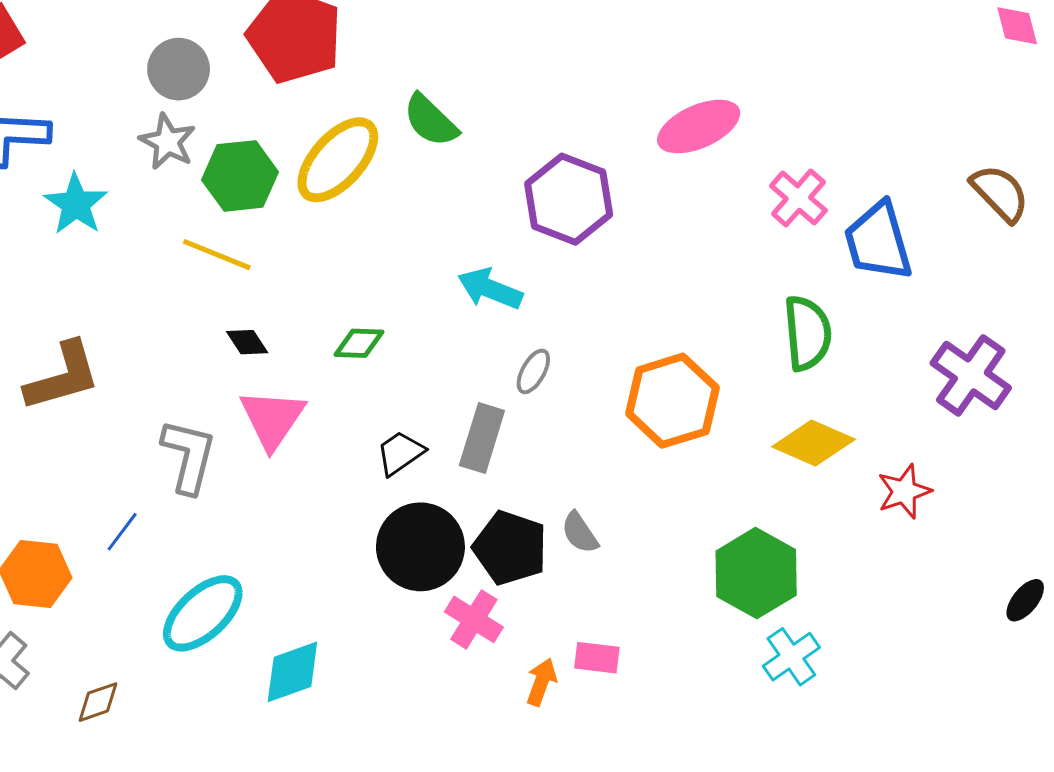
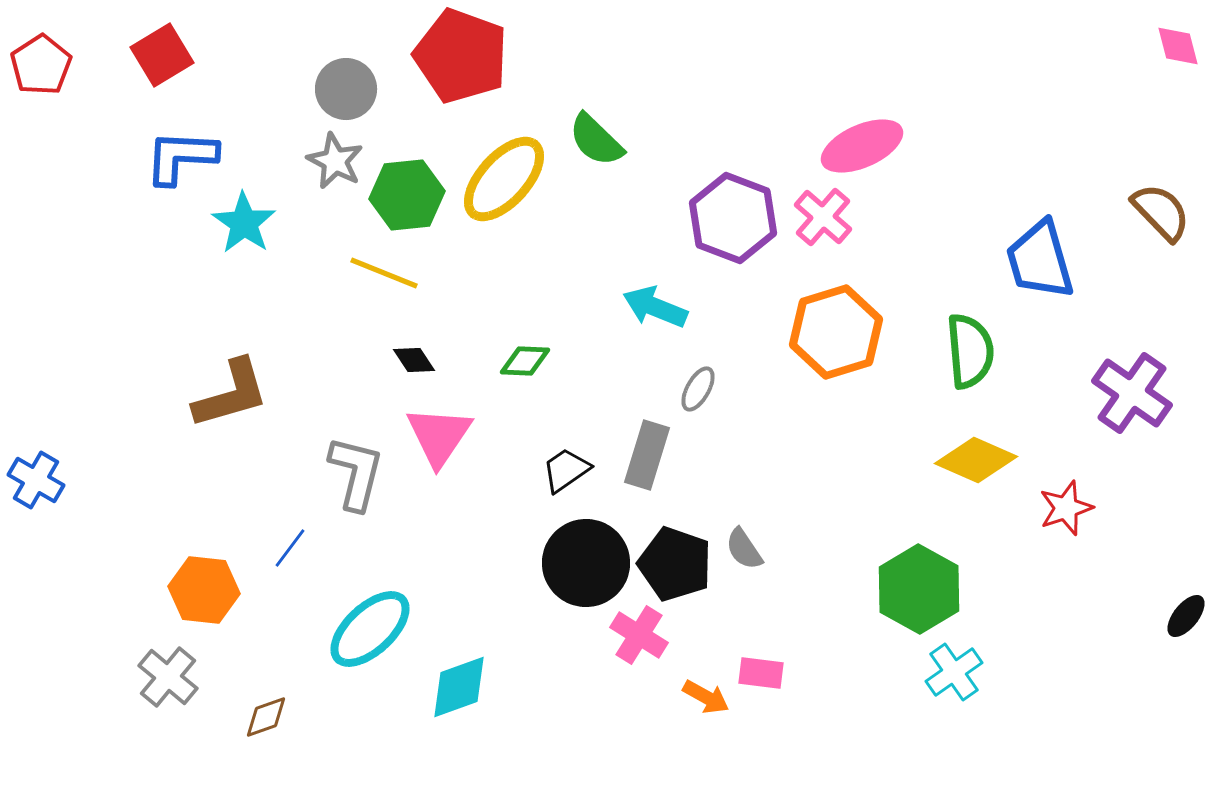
pink cross: (798, 198) -> (823, 217), moved
orange hexagon: (672, 401) -> (836, 332), moved
orange arrow: (541, 682) -> (706, 697), turned 99

